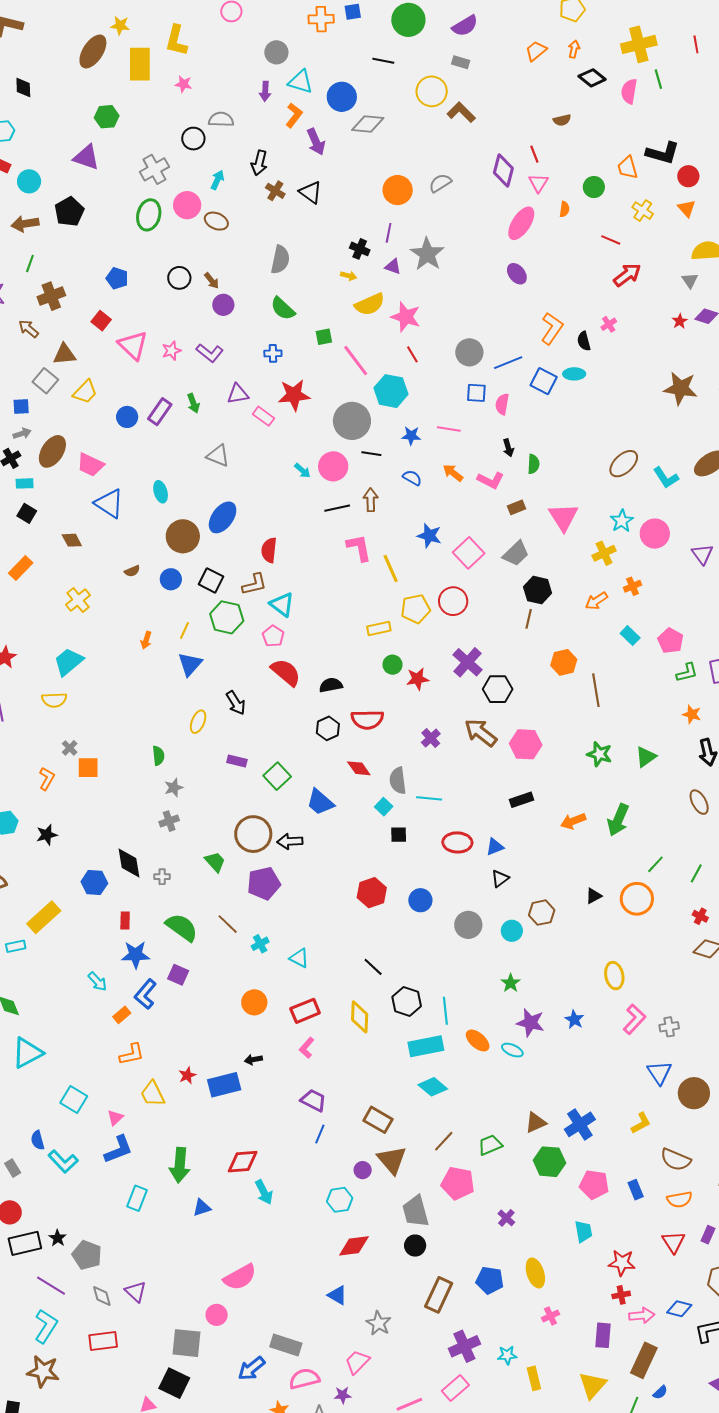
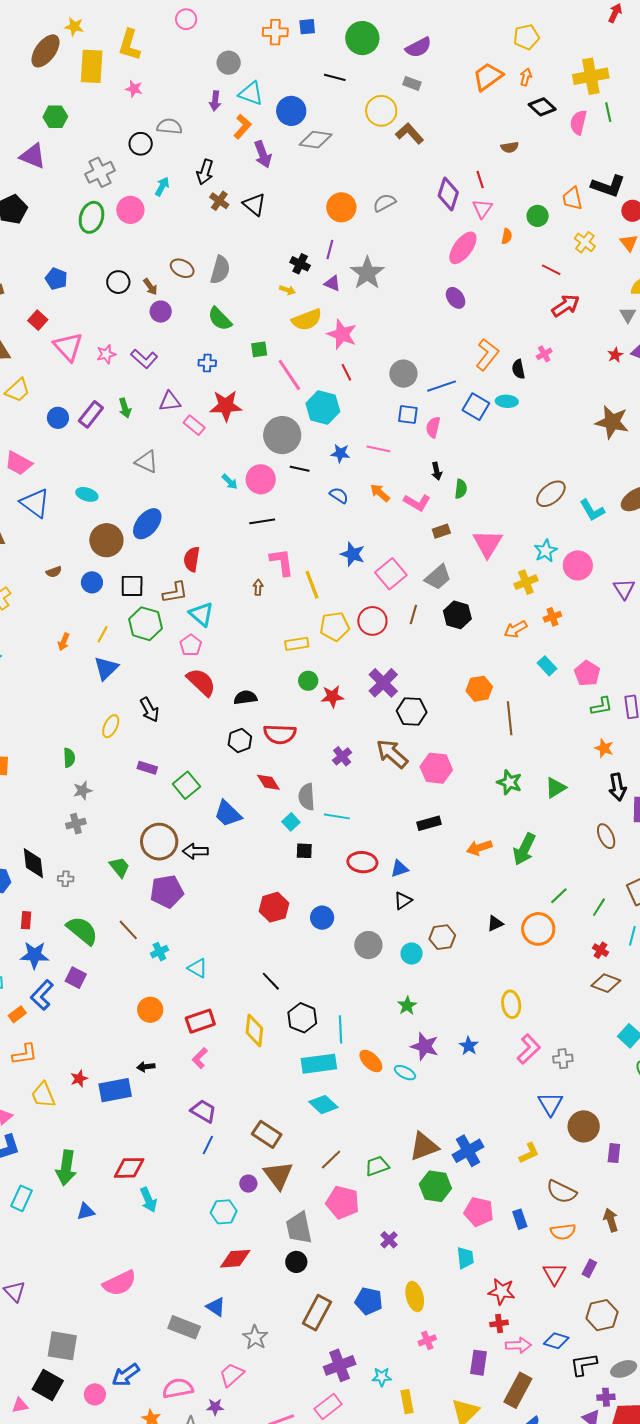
orange trapezoid: (536, 51) -> (488, 77), size x1.4
brown ellipse: (216, 221) -> (182, 268), moved
cyan ellipse: (161, 492) -> (87, 494), turned -60
brown arrow: (371, 500) -> (258, 587), moved, size x0.7
black square: (211, 580) -> (132, 586), turned -30
brown line: (529, 619) -> (413, 614), moved
brown triangle: (536, 1123) -> (424, 1146), size x1.4
pink circle: (217, 1315) -> (95, 1394), moved
gray rectangle: (286, 1345) -> (184, 1327), moved

